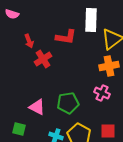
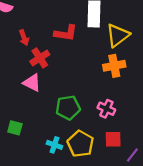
pink cross: (102, 93) -> (106, 109), moved
pink triangle: (37, 107) -> (32, 83), moved
green square: (19, 129) -> (15, 128), moved

